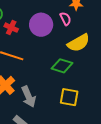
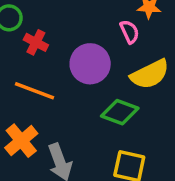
purple circle: (41, 25) -> (90, 64), moved

